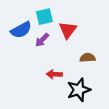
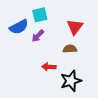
red triangle: (68, 30) -> (75, 27), moved
brown semicircle: (88, 58) -> (70, 49), moved

